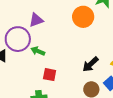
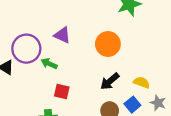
orange circle: (83, 17) -> (108, 44), moved
purple triangle: (36, 20) -> (62, 35), moved, turned 42

